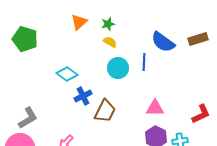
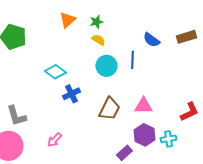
blue semicircle: (163, 42) -> (151, 40), size x0.7
brown trapezoid: (105, 111) -> (109, 109), moved
gray L-shape: (28, 118) -> (16, 116), turned 105

